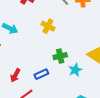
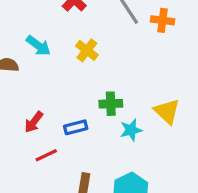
yellow cross: (48, 26) -> (87, 50), moved

